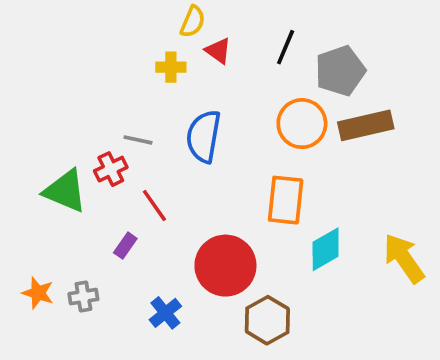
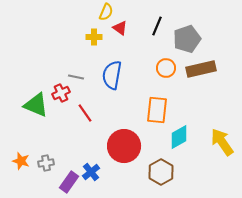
orange circle: (302, 124) -> (166, 68), size x0.7
purple rectangle: (125, 246) -> (69, 182), moved, size x1.5
brown hexagon: (267, 320) -> (161, 172), moved

